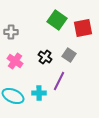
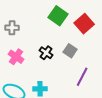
red square: (83, 28) -> (84, 24), turned -30
purple line: (59, 81) -> (82, 77), moved

